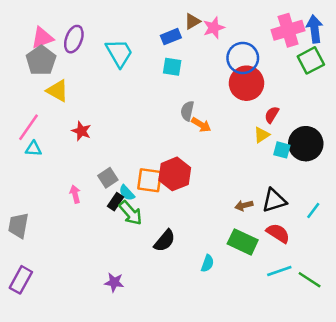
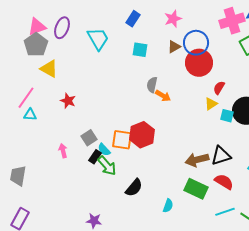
brown triangle: (192, 21) -> (174, 47), moved
blue rectangle: (171, 37) -> (133, 19), moved, turned -35
brown arrow: (244, 205) -> (197, 160), size x1.6

